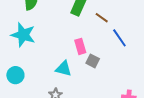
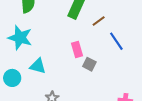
brown line: (102, 18) -> (99, 21), turned -72
cyan triangle: (64, 69) -> (38, 66), moved

